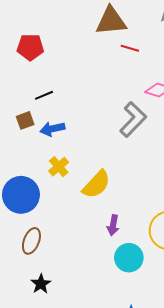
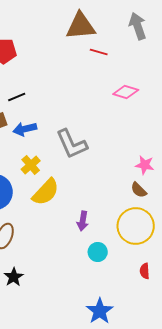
gray L-shape: (133, 119) -> (72, 144), moved, turned 112
yellow semicircle: (96, 184) -> (46, 192), moved
cyan circle: (129, 258) -> (98, 252), size x0.7

